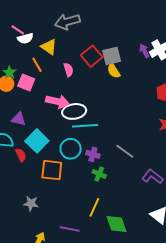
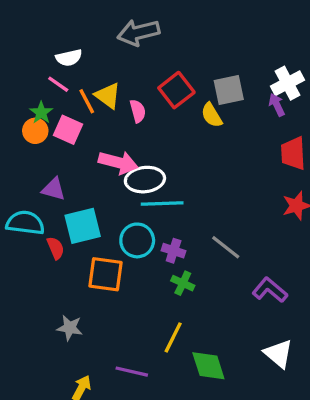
pink line: (18, 30) -> (58, 84), moved
yellow triangle: (49, 47) -> (108, 96), moved
purple arrow: (144, 51) -> (277, 105), moved
gray square: (112, 56) -> (229, 90), moved
cyan square: (37, 141) -> (83, 226), turned 30

